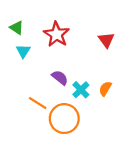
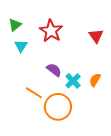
green triangle: (17, 28) -> (15, 25), turned 48

